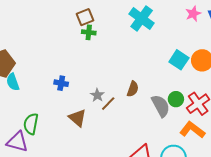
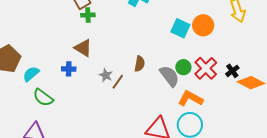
cyan semicircle: (13, 82) -> (31, 74), moved, turned 78
brown triangle: (78, 118) -> (83, 48), moved
green semicircle: (31, 124) -> (43, 97), moved, turned -55
orange L-shape: (192, 130) -> (191, 99), moved

